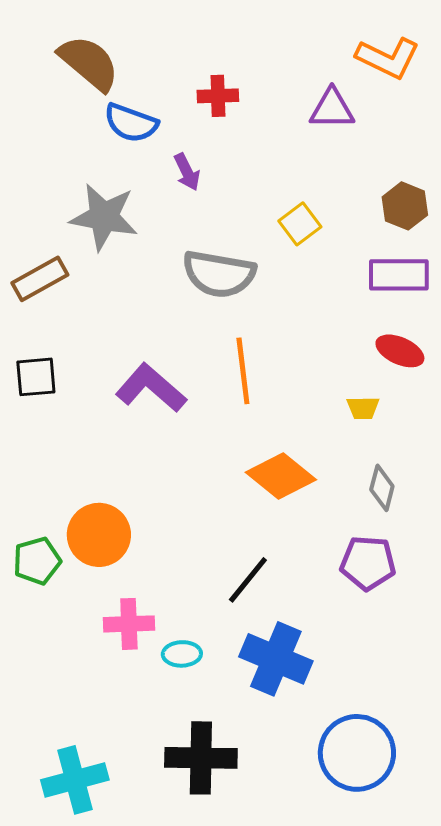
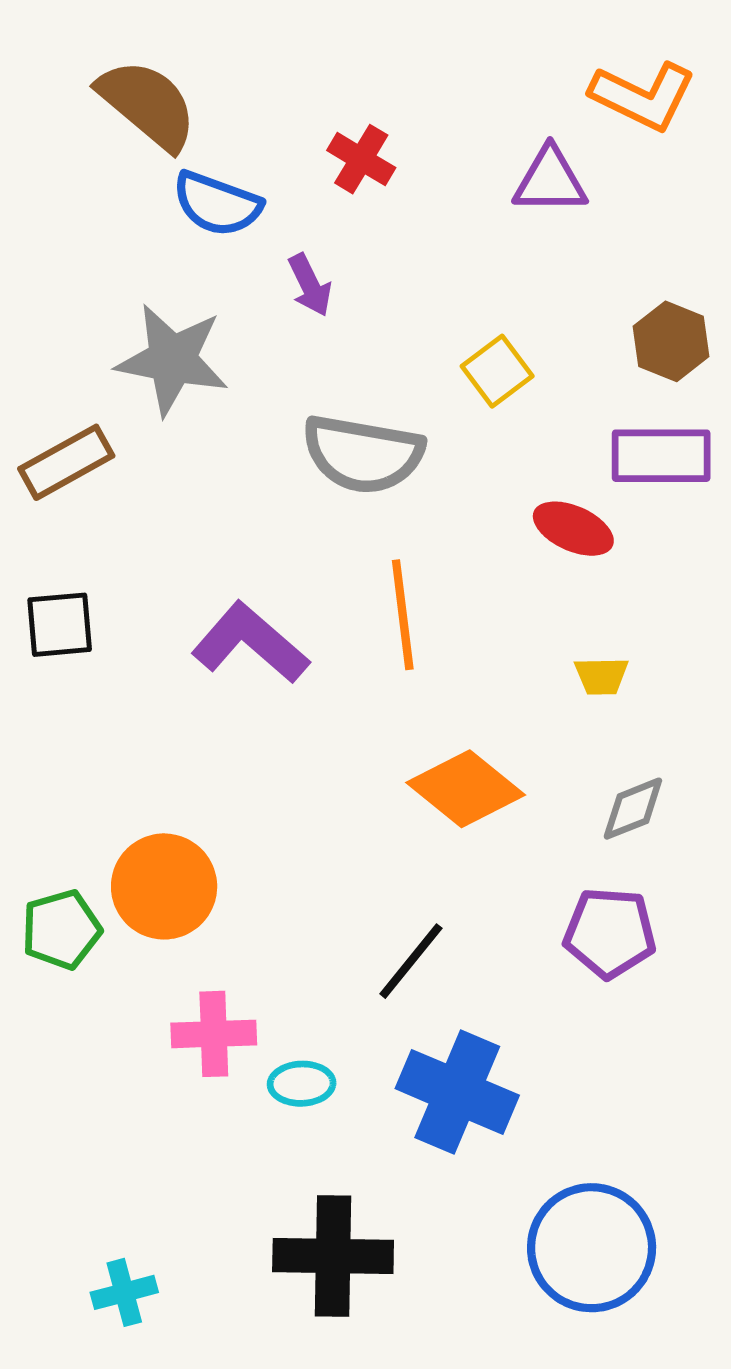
red cross: (218, 96) -> (361, 159), turned 33
red ellipse: (400, 351) -> (573, 529), moved
gray diamond: (382, 488) -> (633, 809), turned 54
cyan cross: (75, 780) -> (124, 1292), size x0.6

